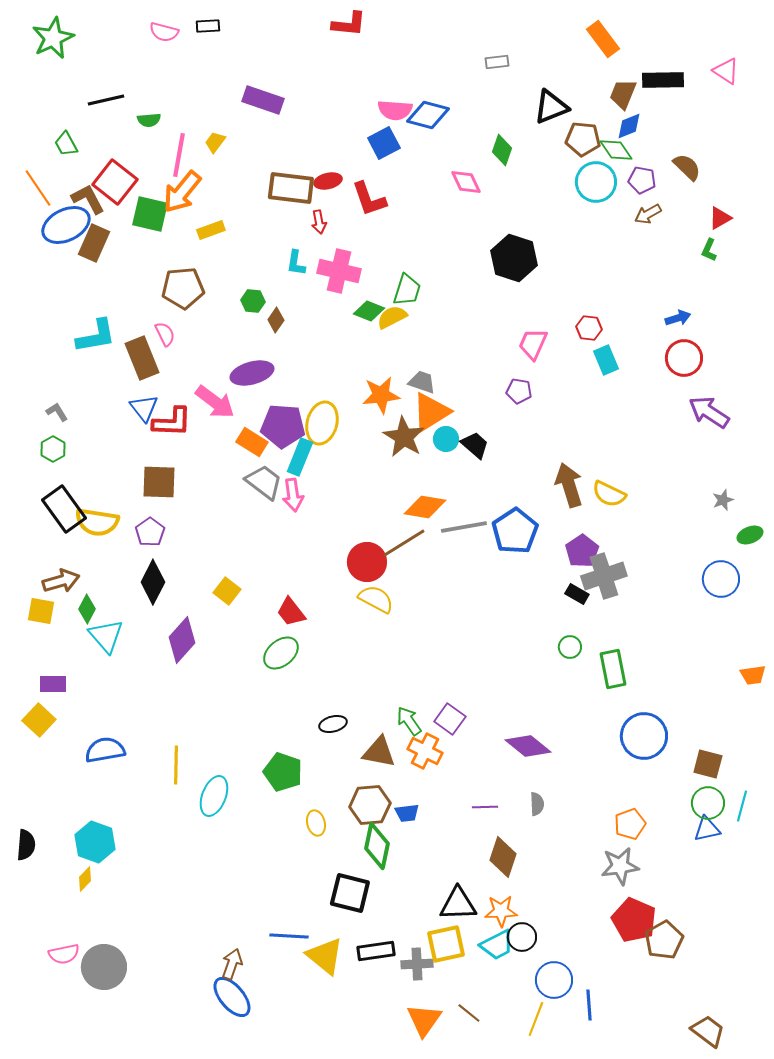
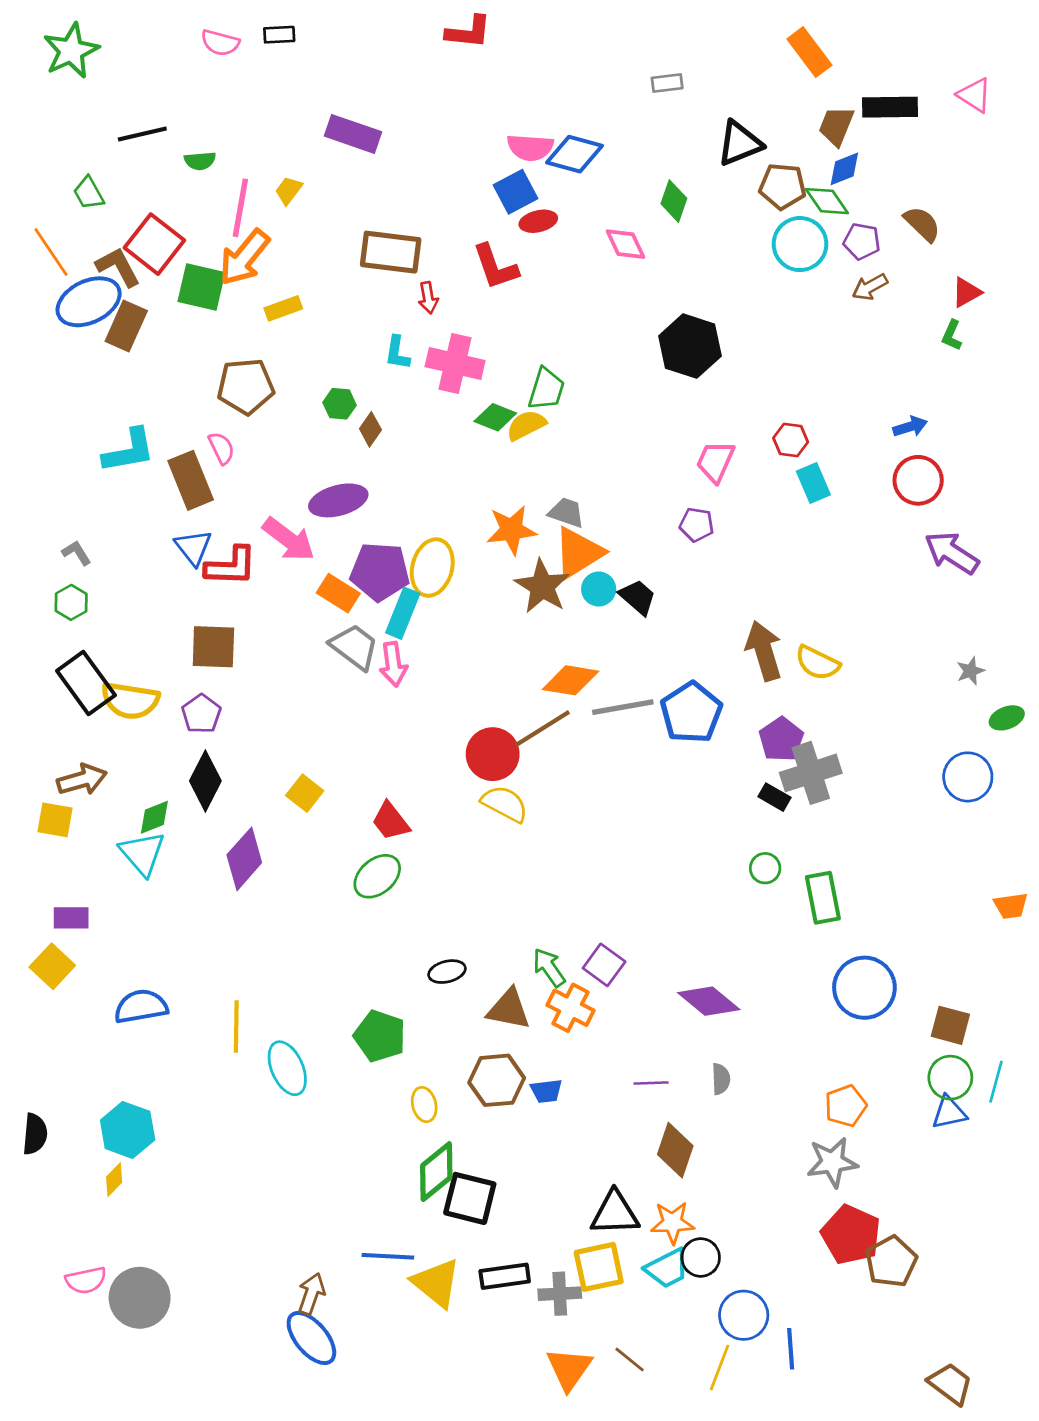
red ellipse: (328, 181) -> (538, 221), moved
green diamond: (87, 609) -> (154, 817), moved, turned 40
cyan ellipse: (214, 796) -> (287, 1068), turned -45
green diamond: (377, 846) -> (436, 1172), moved, turned 39

